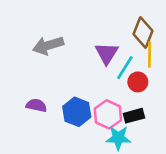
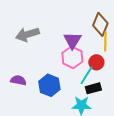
cyan line: (125, 68) -> (86, 75), moved
pink hexagon: (108, 114) -> (72, 57), moved

